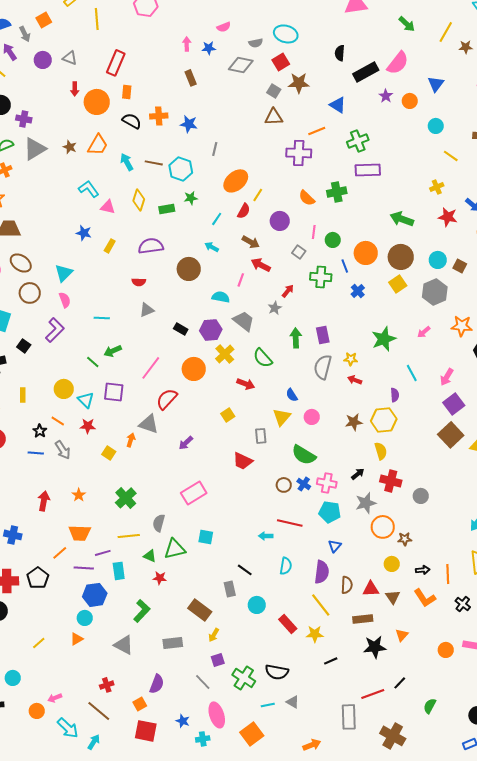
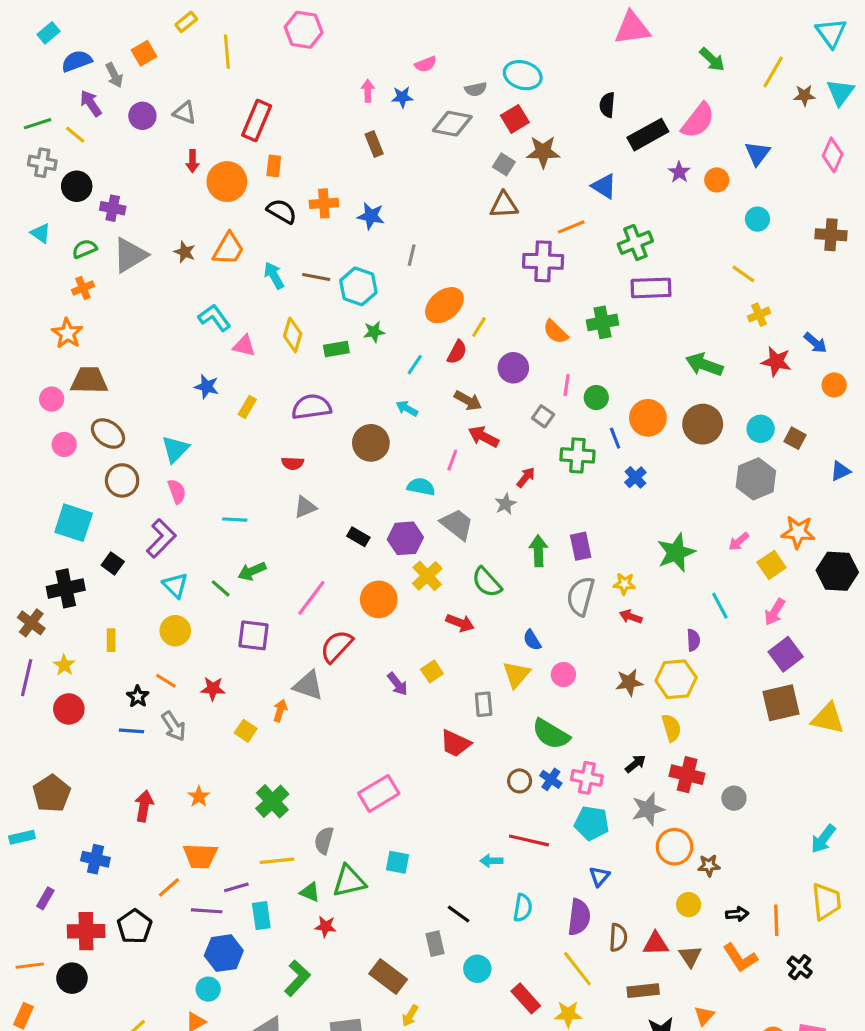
yellow line: (451, 156) -> (743, 274), moved
yellow square: (398, 284) -> (772, 565), moved
cyan triangle: (86, 400) -> (175, 585), moved
brown square: (451, 435) -> (781, 703), turned 30
purple arrow: (186, 443) -> (398, 684), moved, turned -84

